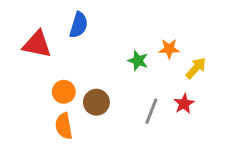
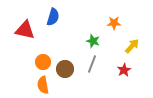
orange star: (169, 49) -> (114, 23), moved
gray line: (151, 111) -> (92, 64), moved

